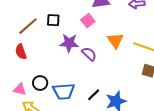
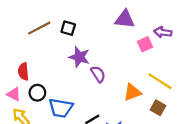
pink square: (88, 21) -> (145, 44), moved
orange triangle: (115, 41) -> (132, 92), moved, turned 30
red semicircle: (21, 52) -> (23, 72), moved

